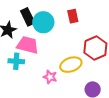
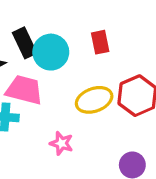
yellow ellipse: (71, 65) -> (94, 100), moved

